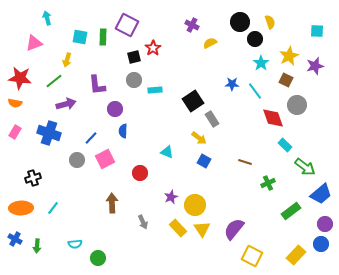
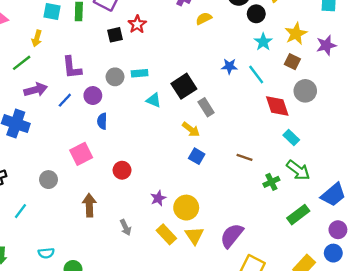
gray circle: (134, 80) -> (115, 77), moved
blue line: (91, 138) -> (65, 100), moved
cyan triangle: (167, 152) -> (154, 100), moved
gray circle: (77, 160) -> (48, 180), moved
green arrow: (305, 167) -> (298, 170), moved

